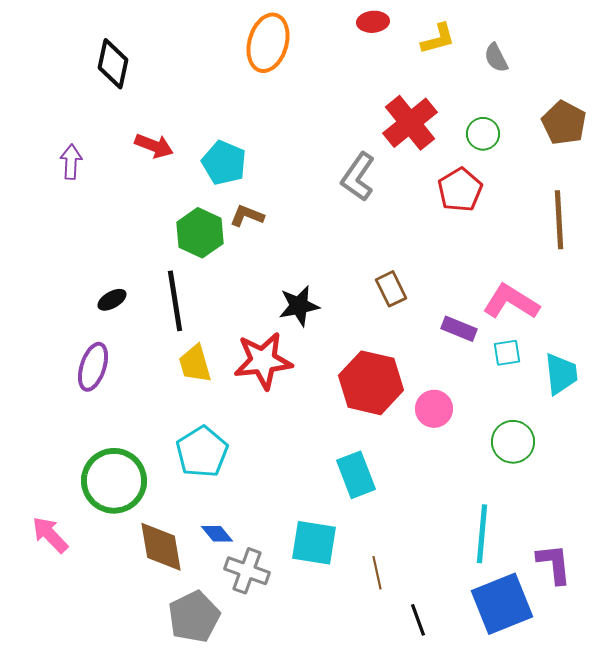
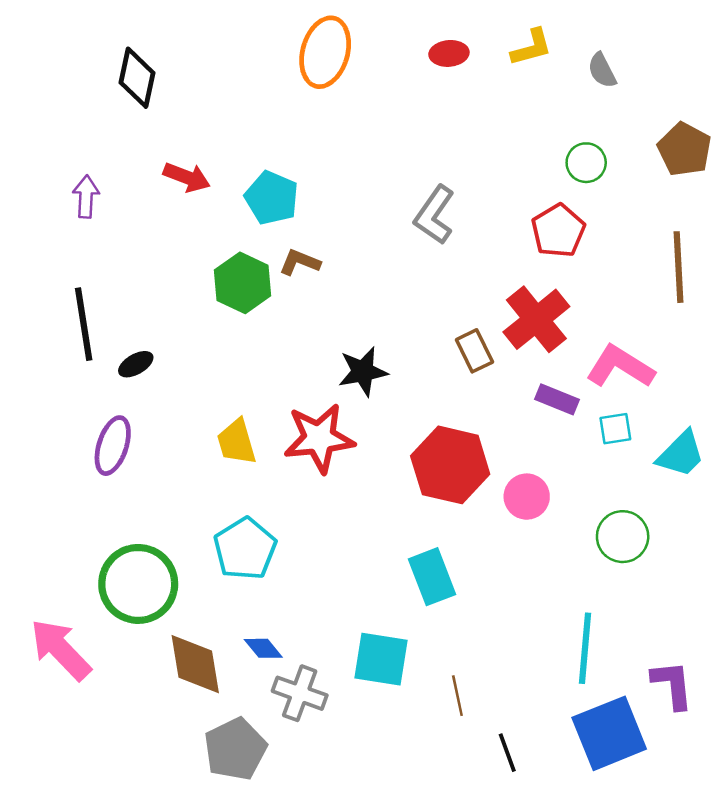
red ellipse: (373, 22) -> (449, 53), moved
red cross: (410, 123) -> (536, 319), moved
black line: (175, 301) -> (84, 324), moved
cyan trapezoid: (561, 374) -> (681, 454), turned 51
pink arrow: (50, 535) -> (60, 649), size x1.4

